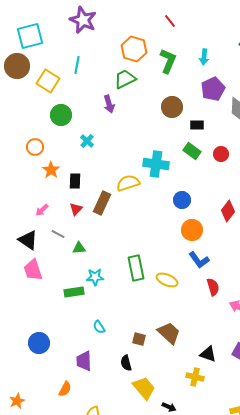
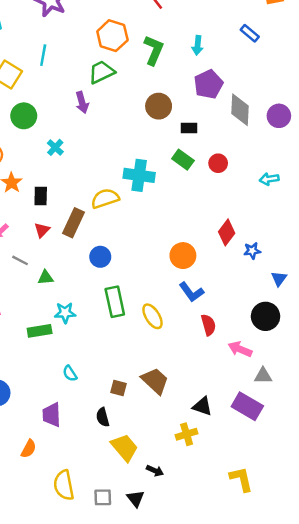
blue circle: (182, 200) -> (100, 257), moved
yellow ellipse: (167, 280) -> (153, 316), turned 35
yellow cross: (195, 377) -> (187, 434), turned -30

